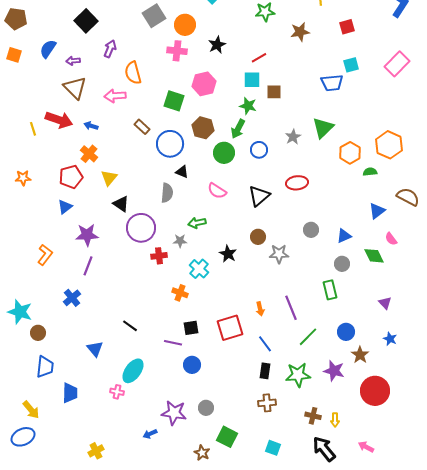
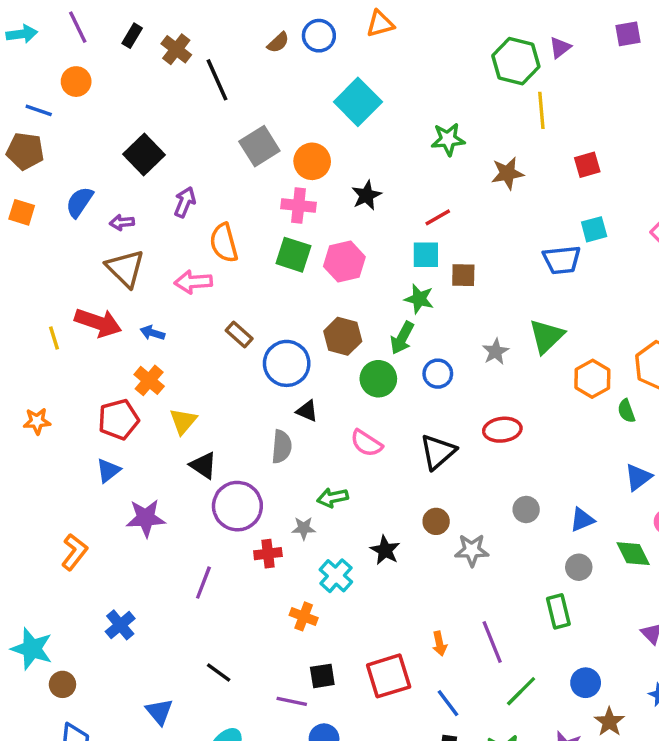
green square: (174, 101) -> (293, 255), moved
green semicircle: (370, 172) -> (626, 411), turned -104
purple line: (88, 266) -> (203, 583), moved

